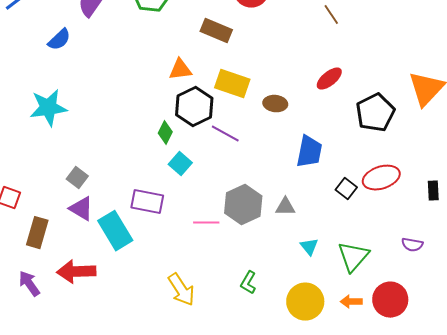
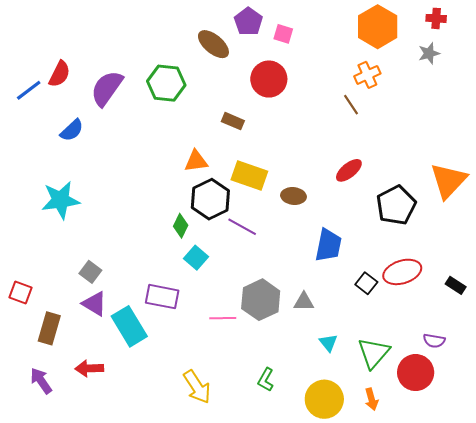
brown rectangle: (216, 31) -> (233, 121), size x0.7
black rectangle: (433, 191) -> (456, 285), turned -54
red arrow: (76, 272) -> (89, 368), size x0.7
red circle: (390, 300) -> (416, 373), moved
orange arrow: (351, 302) -> (371, 399), turned -105

